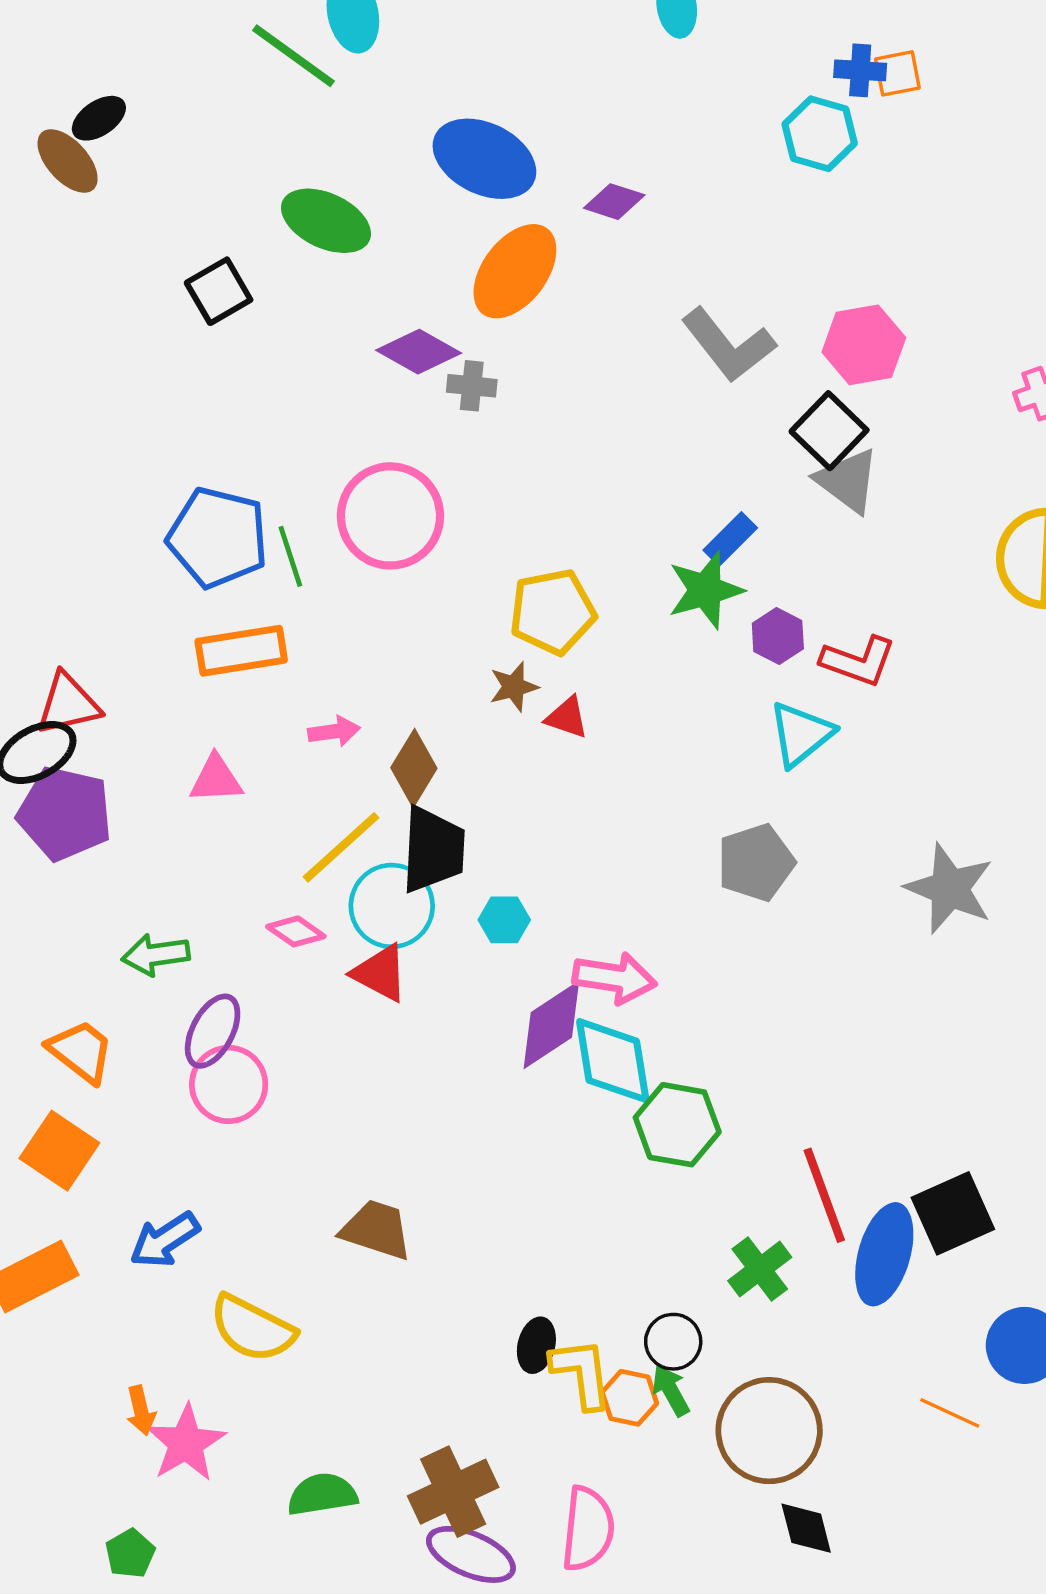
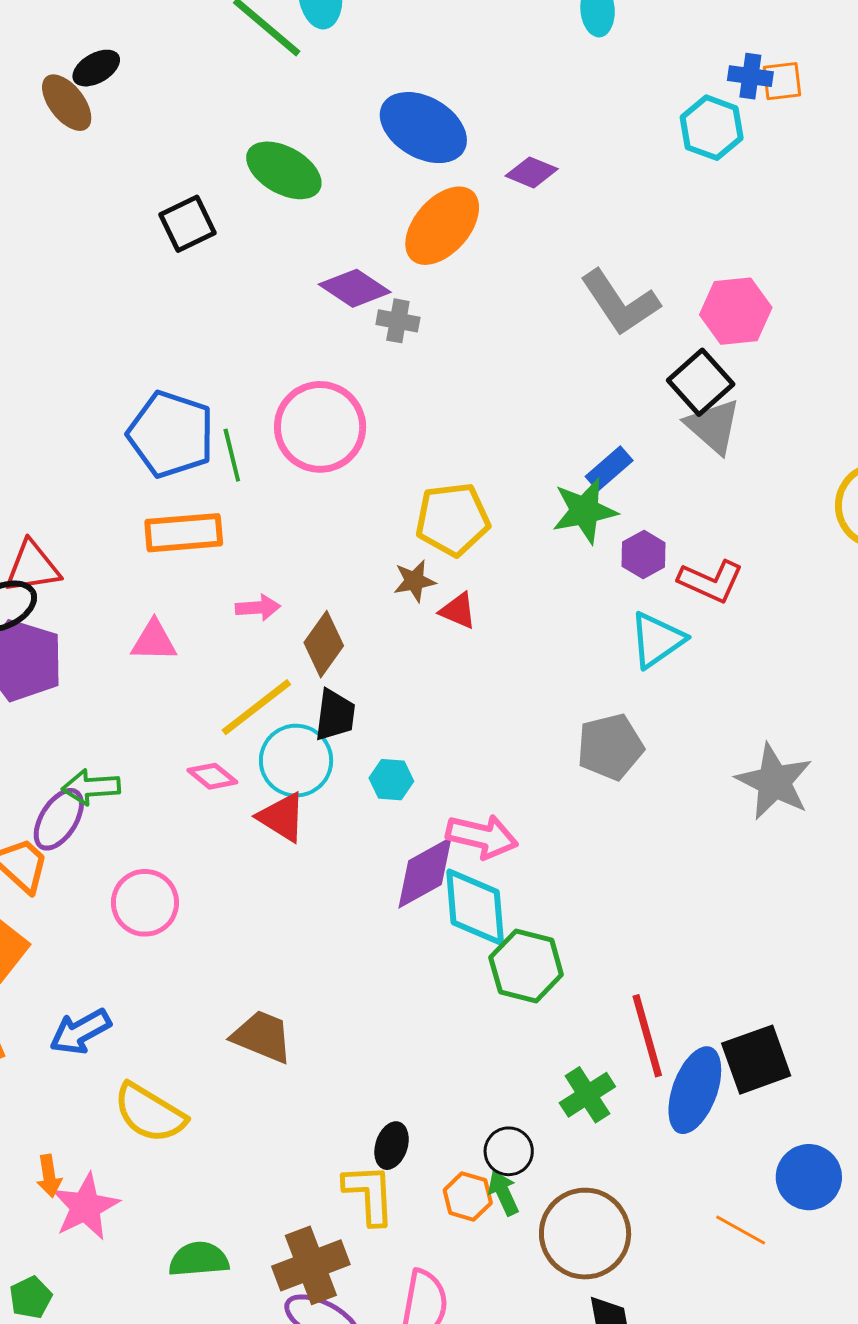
black trapezoid: (433, 850) -> (335, 715), size x0.7
purple ellipse: (213, 1031) -> (59, 819), moved
yellow L-shape: (582, 1373) -> (369, 1194), moved

